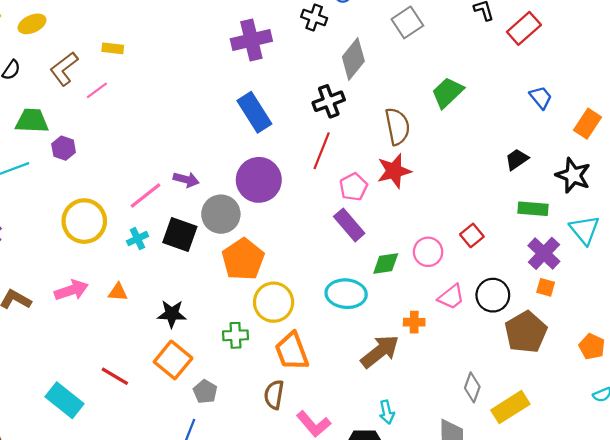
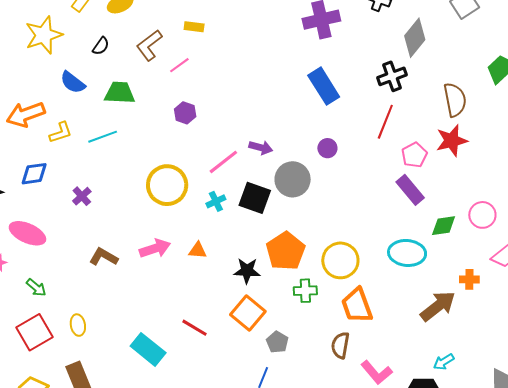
purple hexagon: (64, 148) -> (185, 113), moved
purple circle: (259, 180) -> (327, 148), size x0.5
orange pentagon: (243, 259) -> (286, 251), moved
cyan arrow: (387, 412) -> (444, 362), turned 70

